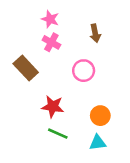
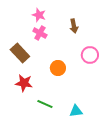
pink circle: (84, 71) -> (90, 55), moved
red star: (53, 107) -> (24, 83), moved
orange circle: (100, 116) -> (58, 68), moved

